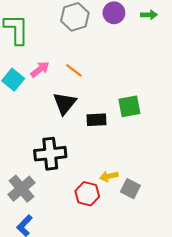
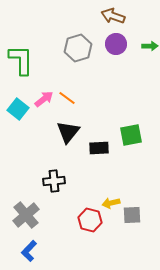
orange line: (74, 70) -> (67, 98), moved
black cross: (50, 154) -> (54, 181), size x0.7
gray square: (130, 189) -> (132, 215), turned -30

